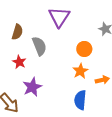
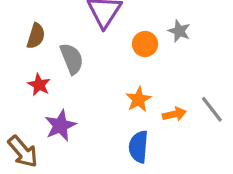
orange circle: (84, 49) -> (145, 44), moved

